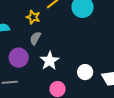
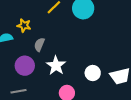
yellow star: (33, 17) -> (24, 25), moved

